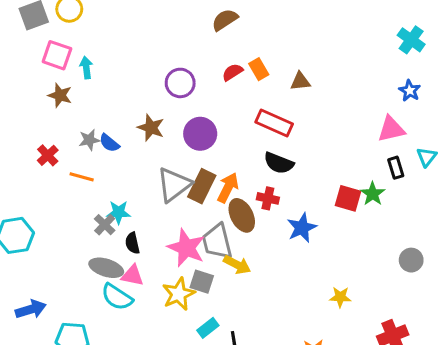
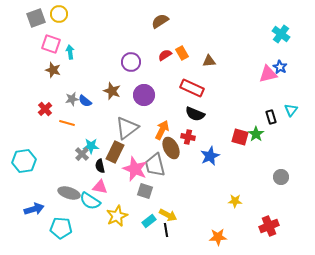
pink triangle: (391, 129) -> (268, 74), moved
brown rectangle: (202, 186) -> (115, 152), moved
yellow arrow: (237, 265) -> (168, 215), moved
gray ellipse: (106, 268) -> (69, 193), moved
yellow star: (179, 294) -> (117, 216), moved

